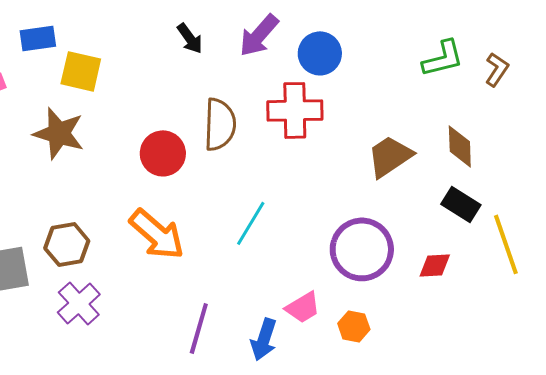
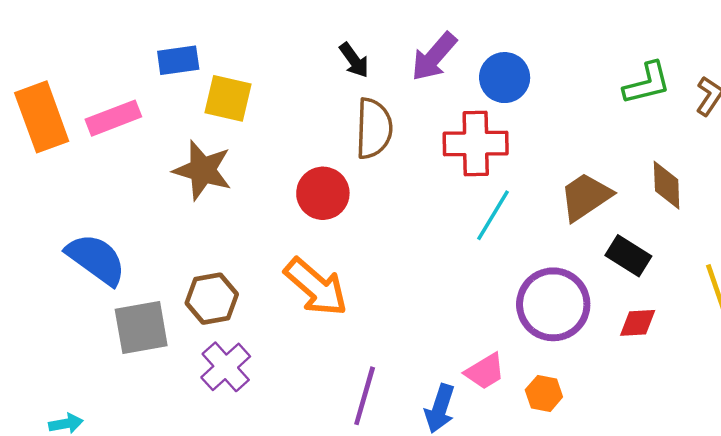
brown semicircle: (220, 124) -> (374, 128), moved
black rectangle: (461, 204) -> (628, 256), moved
cyan line: (251, 223) -> (493, 215), moved

